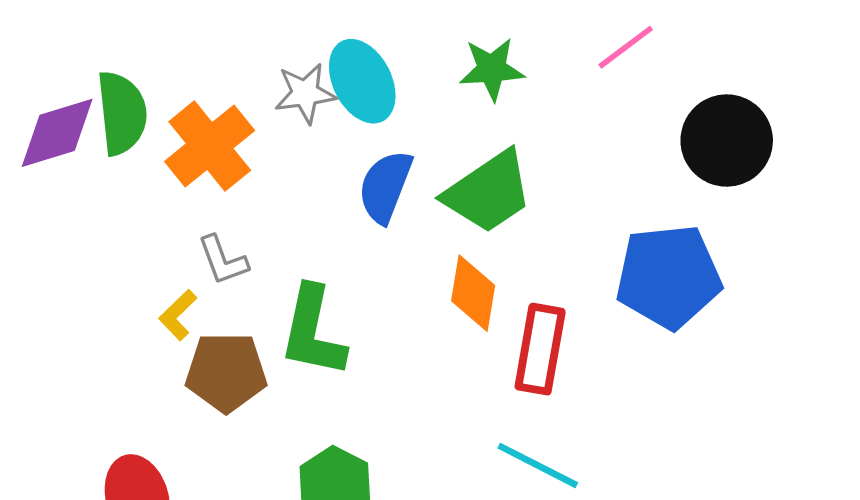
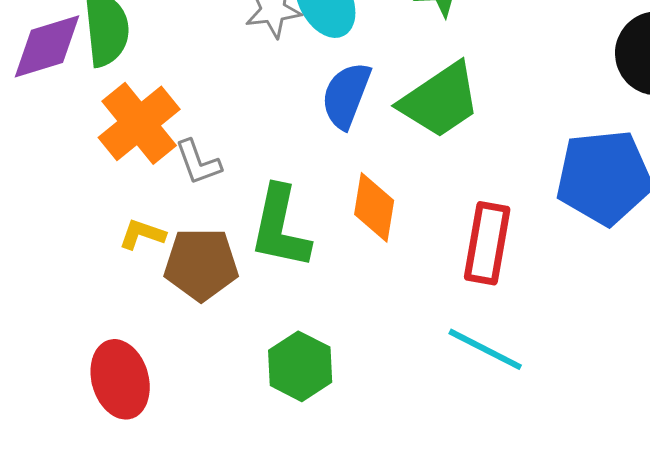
orange cross: (210, 146) -> (139, 123), moved
orange diamond: (473, 293) -> (374, 207), moved
yellow L-shape: (178, 315) -> (142, 234), moved, turned 63

